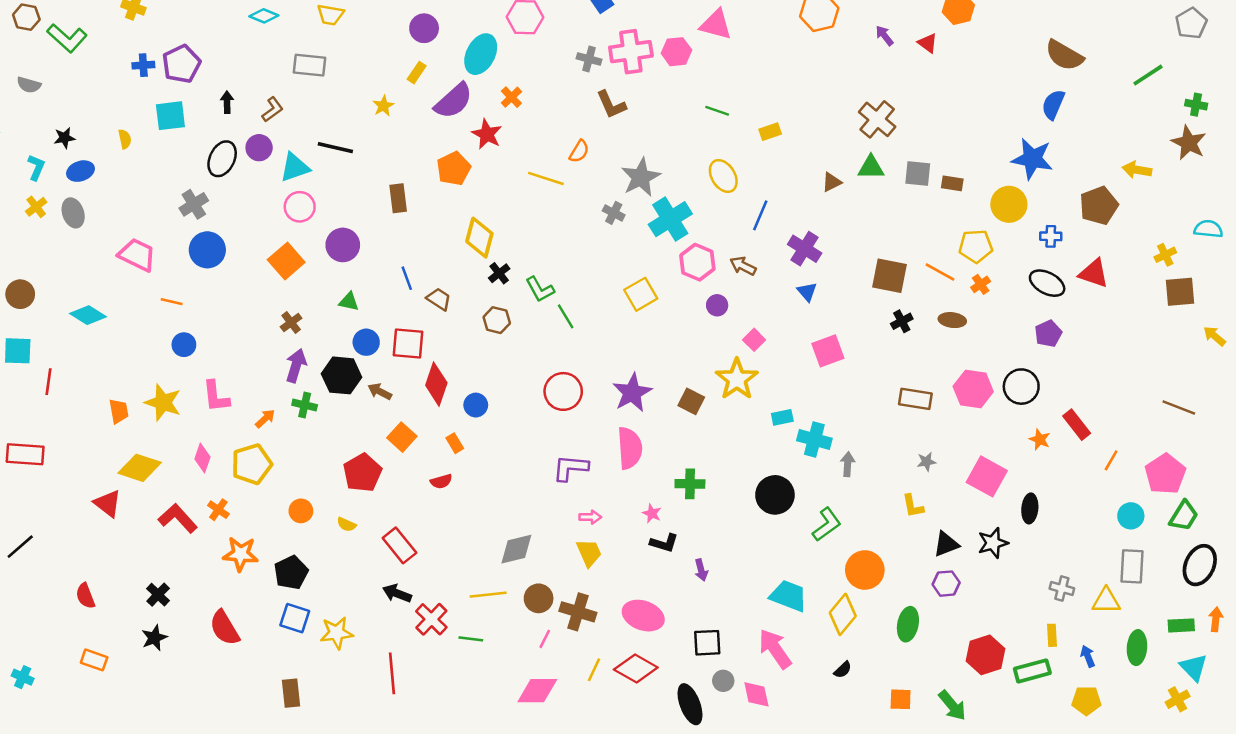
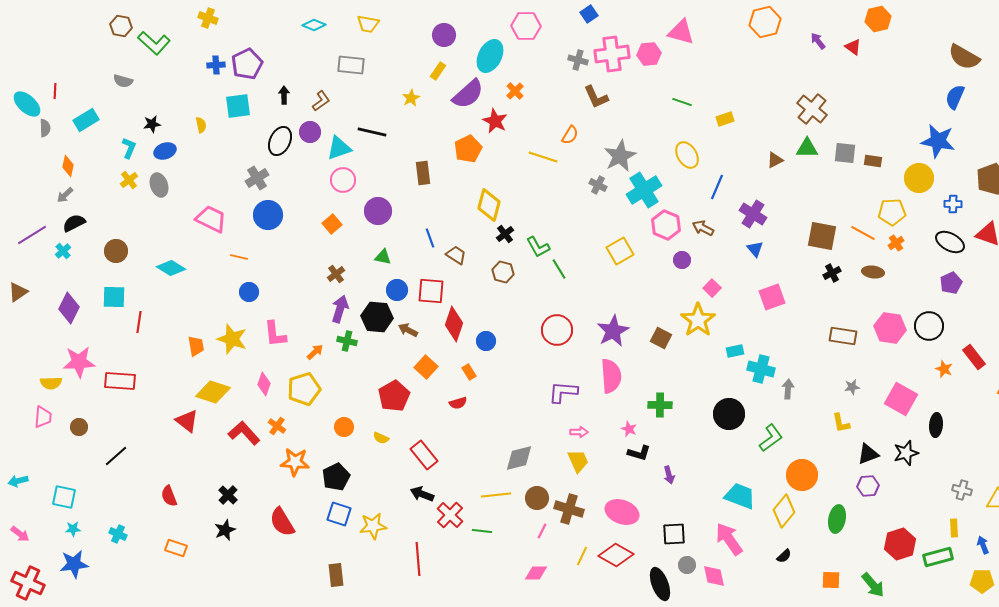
orange square: (286, 261) -> (332, 224), size x0.7
cyan cross: (23, 677) -> (118, 534), moved
pink diamond: (537, 691) -> (536, 573), size x0.7

